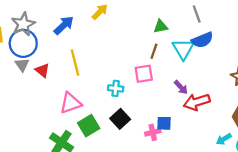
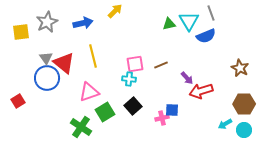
gray line: (197, 14) -> (211, 13), moved
blue arrow: (64, 25) -> (83, 23), turned 30
blue circle: (23, 43) -> (47, 78), moved
cyan triangle: (183, 49) -> (189, 21), moved
brown line: (154, 51) -> (161, 65), moved, turned 48
red triangle: (42, 70) -> (64, 63), size x1.6
pink square: (144, 74) -> (135, 64), moved

